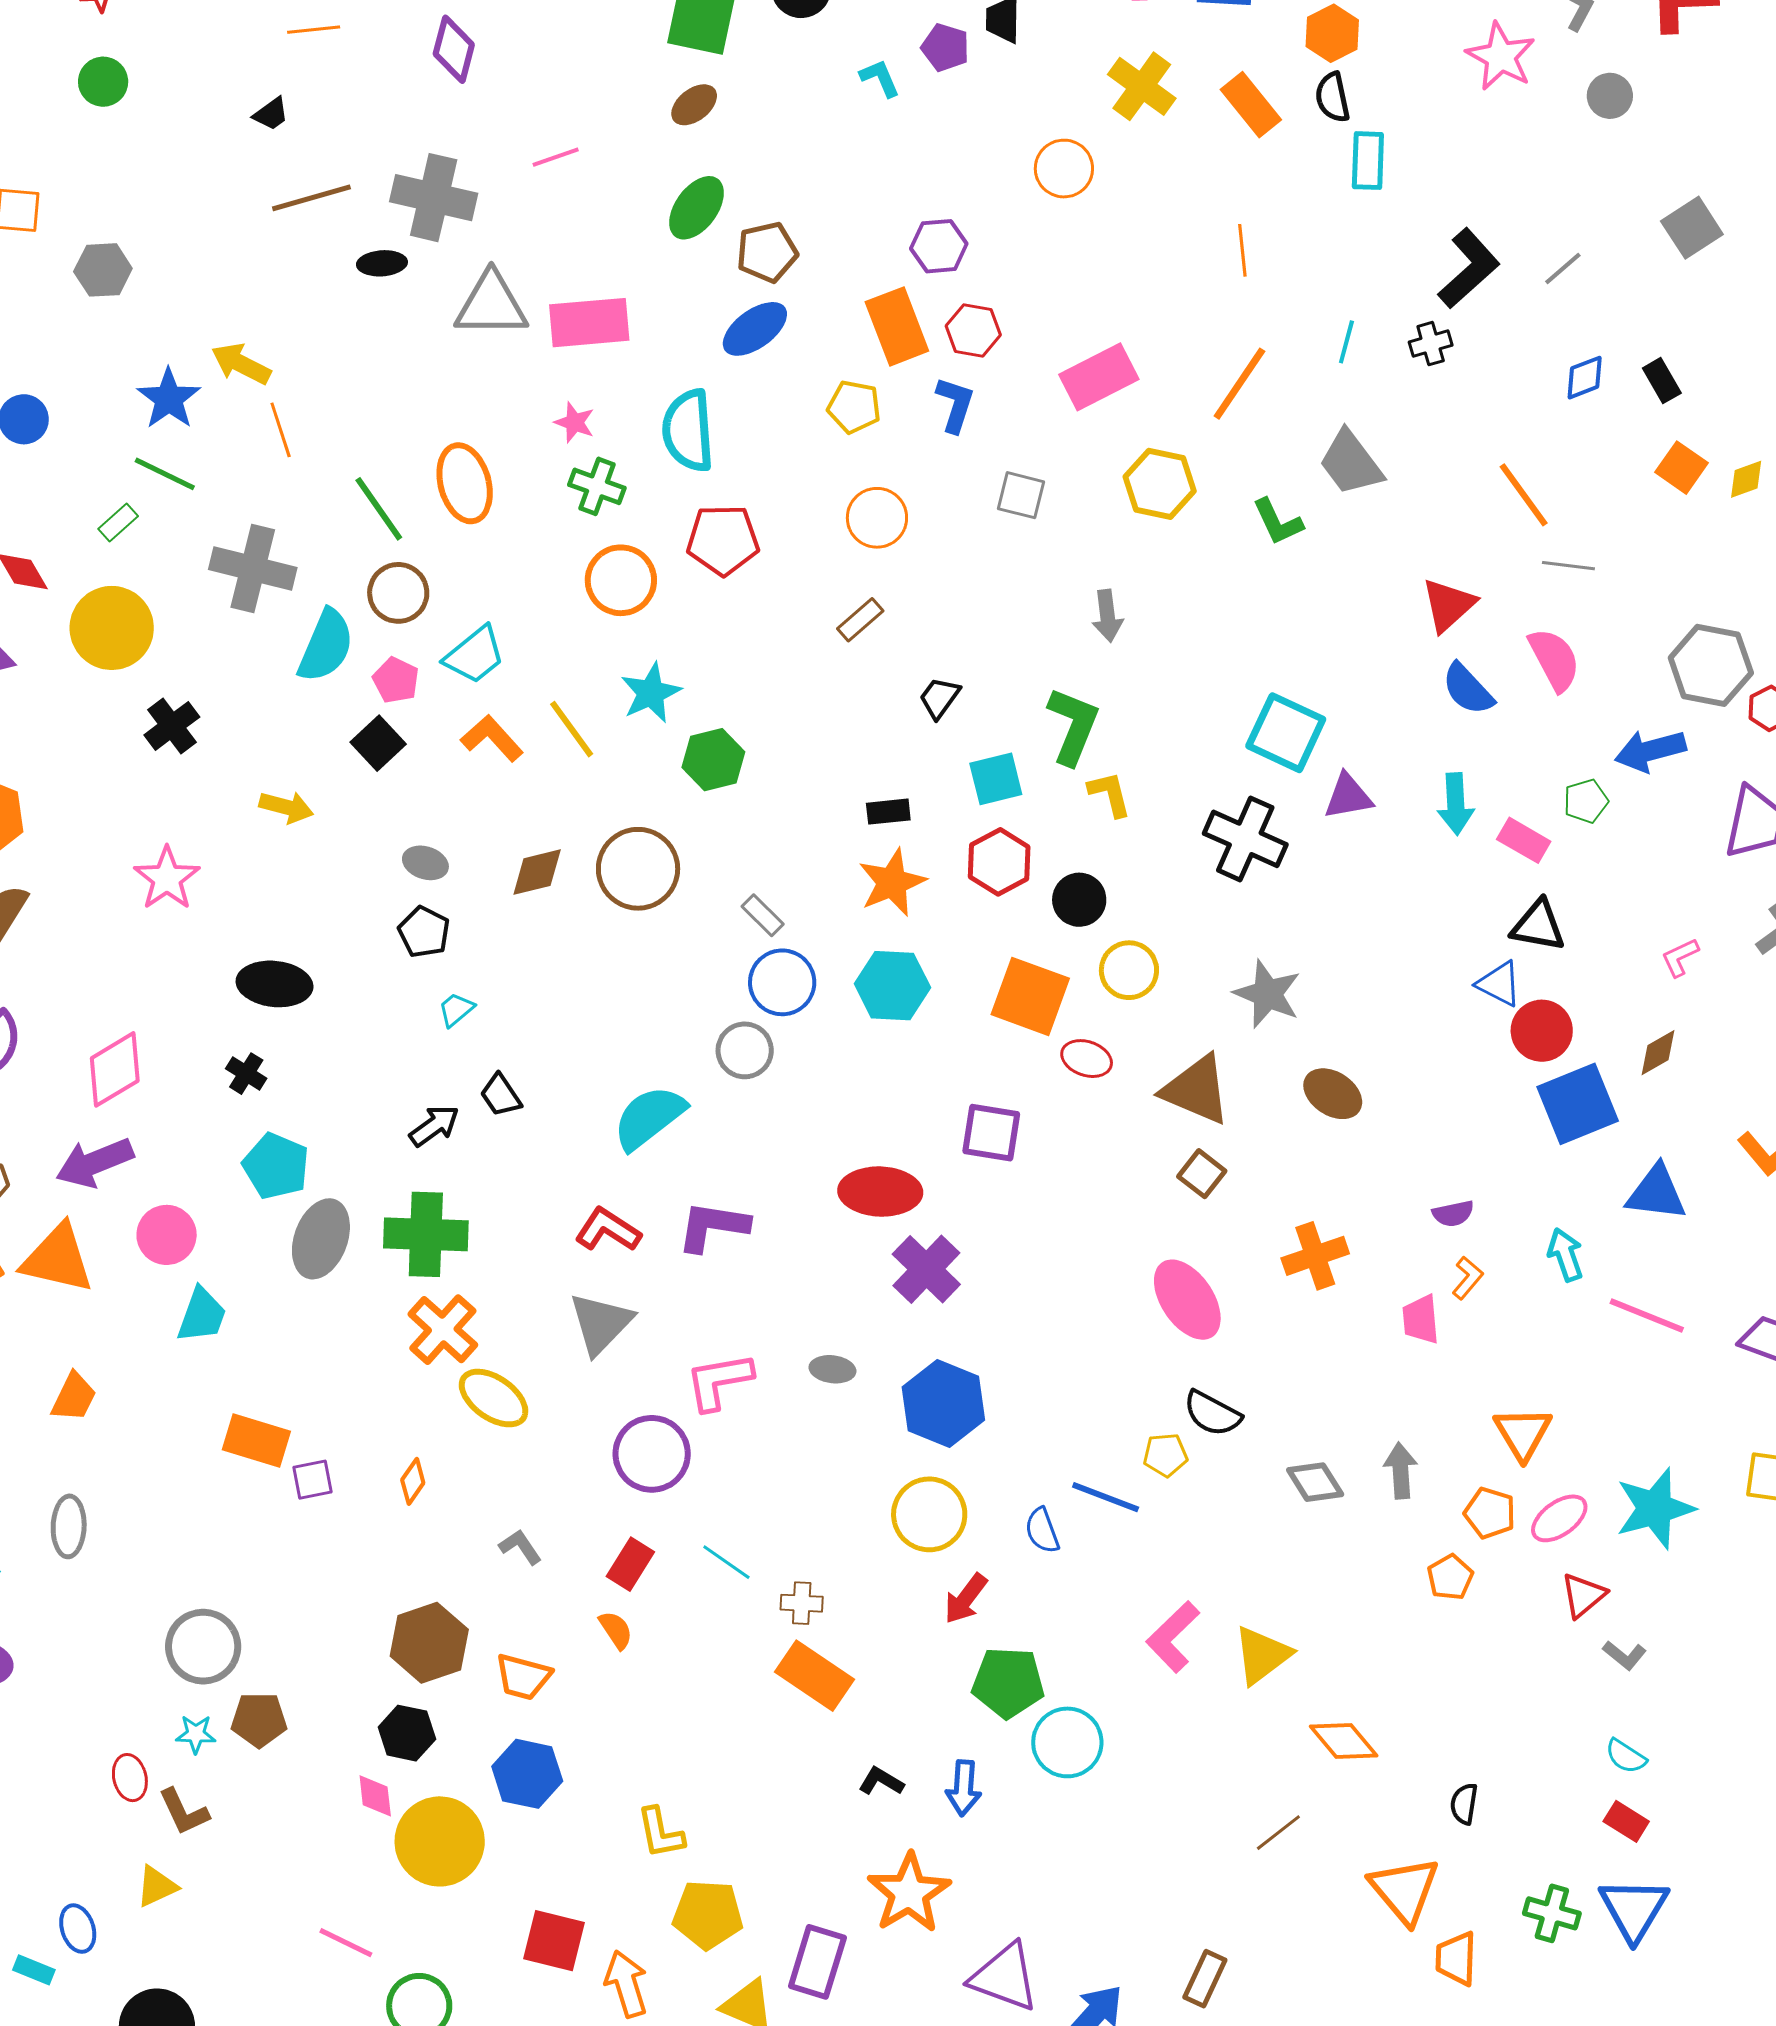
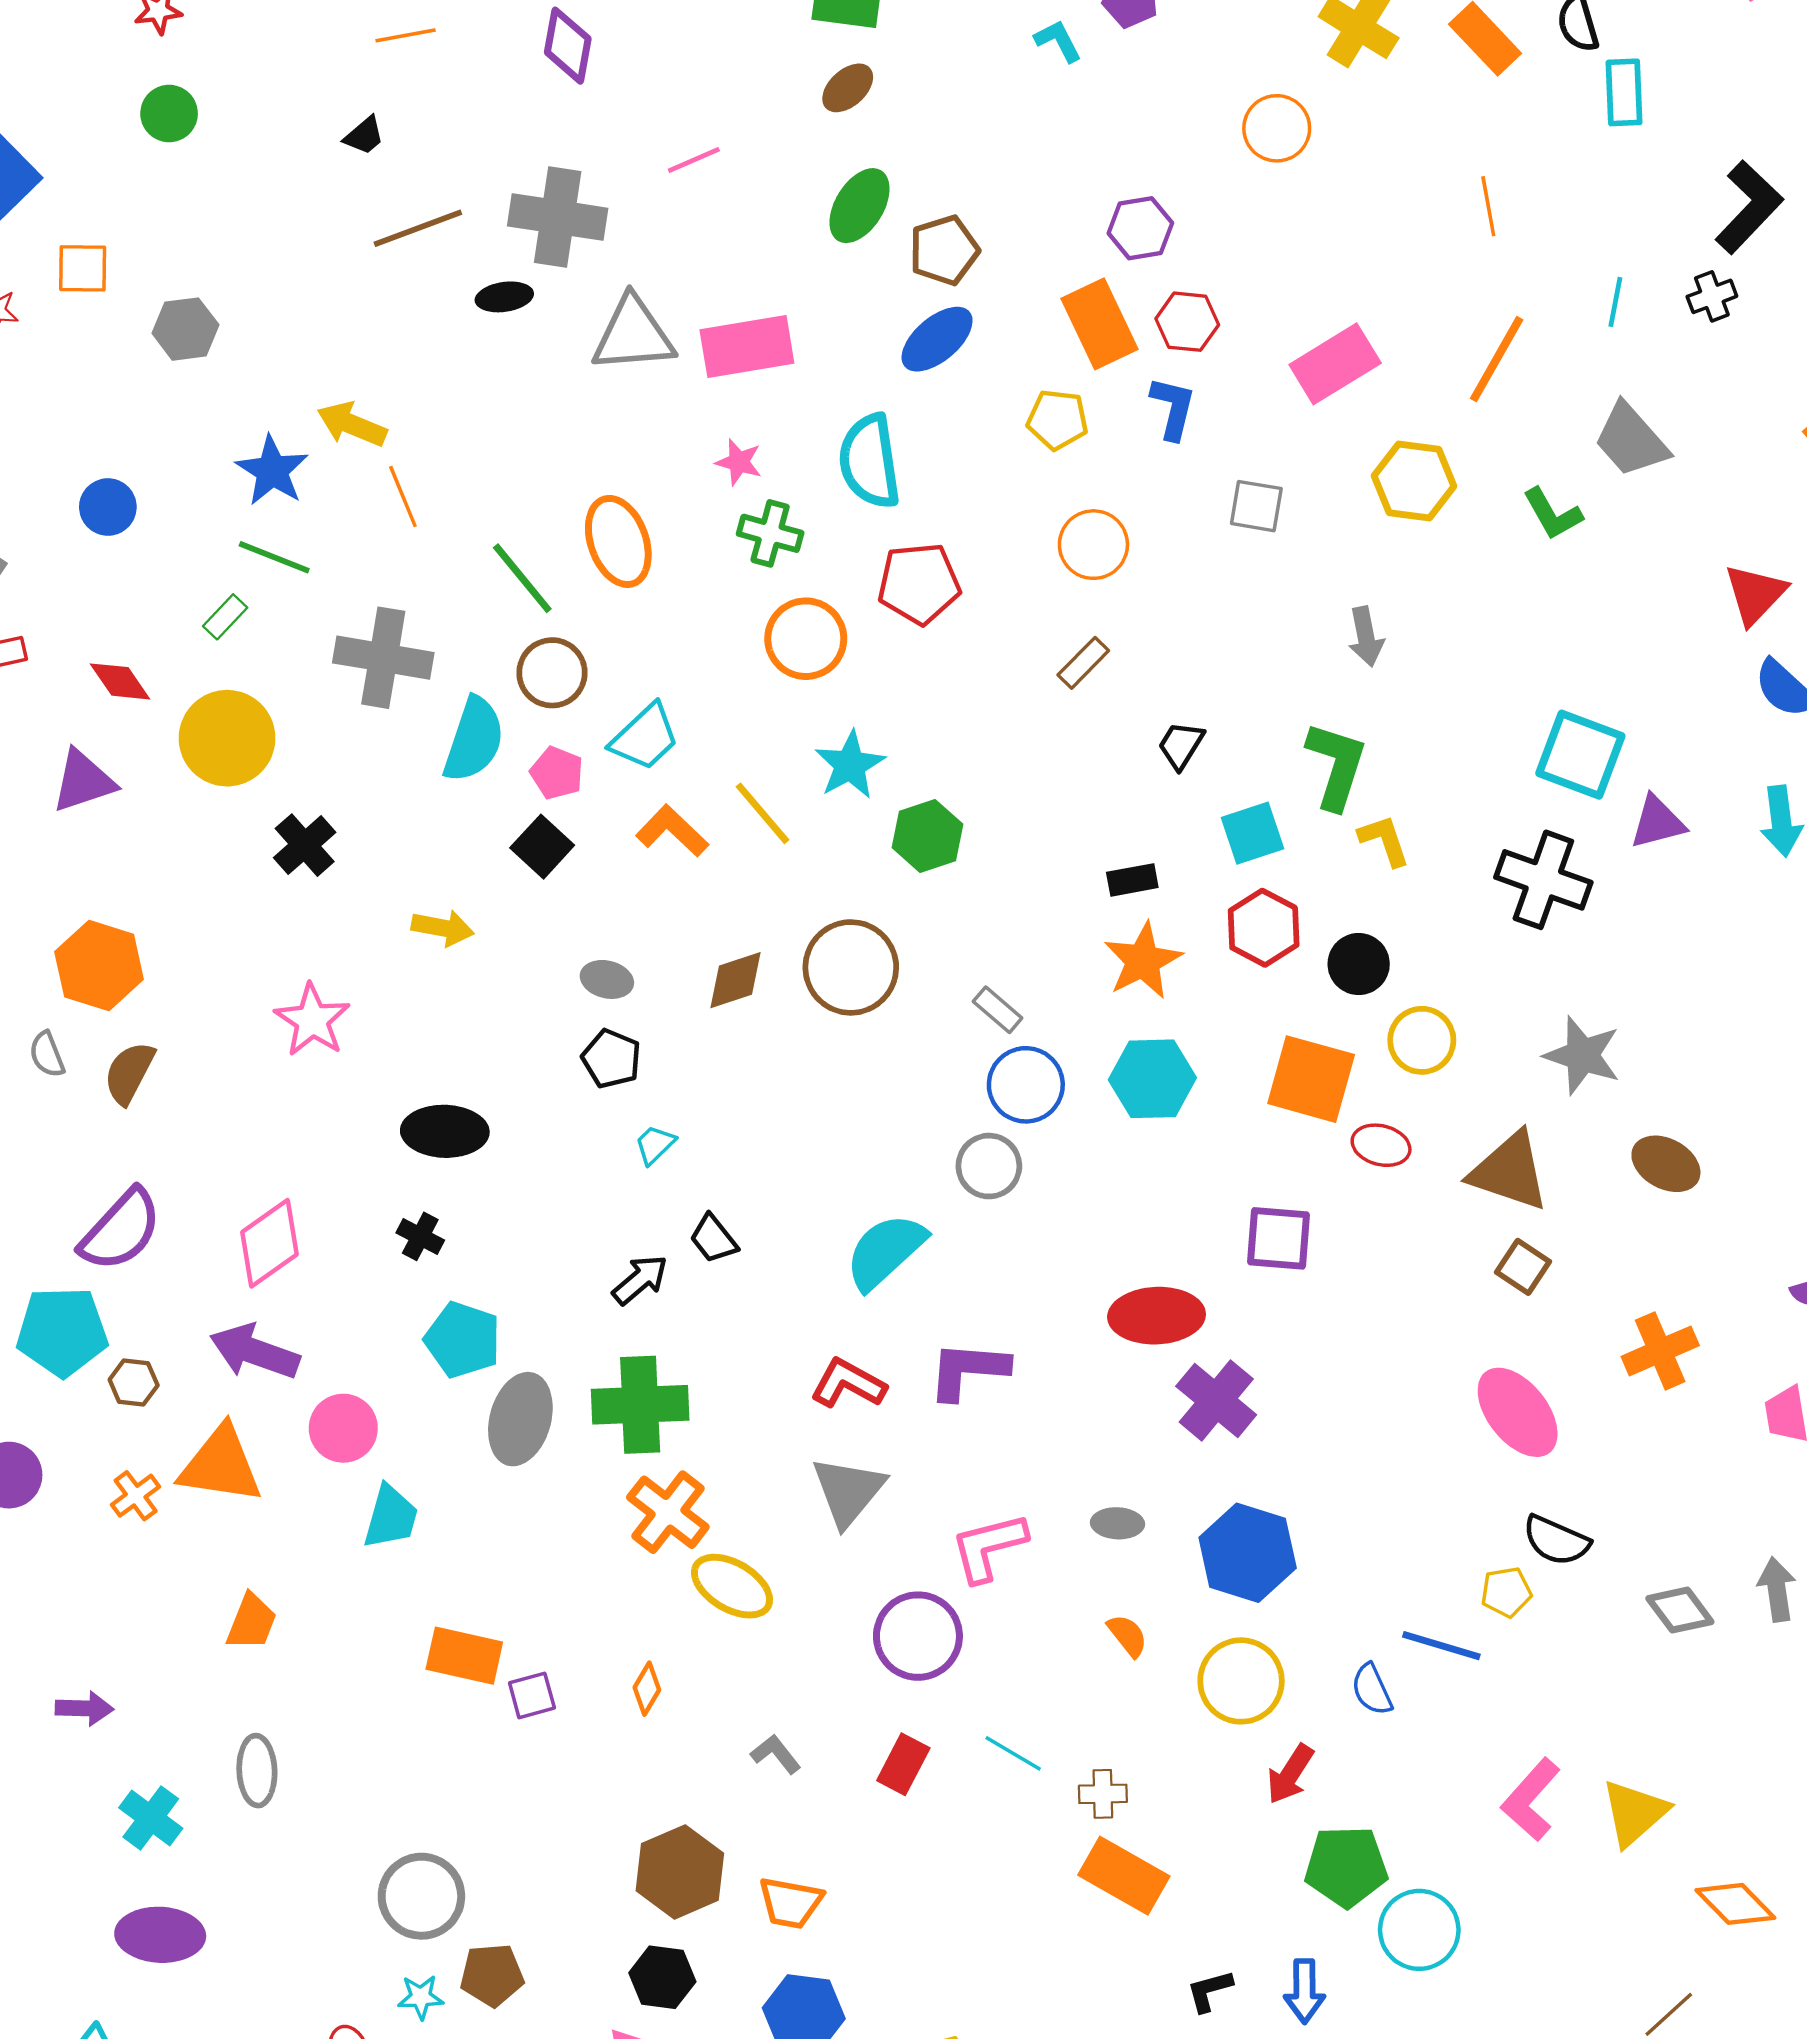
purple arrow: (95, 1163) -> (255, 1352), turned 46
orange semicircle: (616, 1630) -> (1127, 1635), moved
black L-shape: (881, 1781) -> (1209, 1991), turned -42

